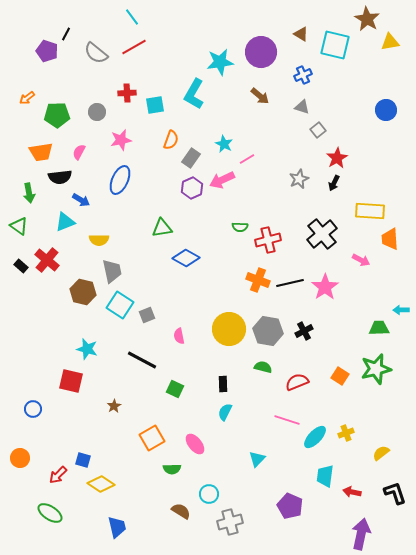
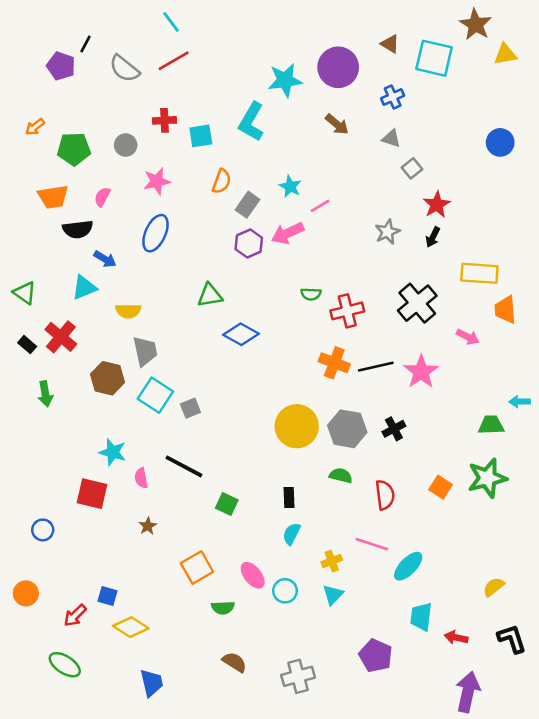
green arrow: (29, 193) -> (45, 394), moved
pink semicircle: (179, 336) -> (141, 478), moved
red semicircle: (297, 382) -> (385, 495), turned 105
yellow cross: (346, 433) -> (332, 561), moved
cyan circle: (209, 494) -> (285, 591), moved

